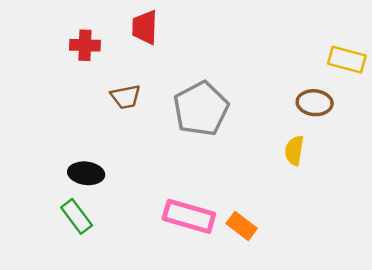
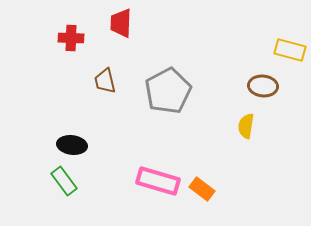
brown trapezoid: (126, 97) -> (105, 81), turned 88

